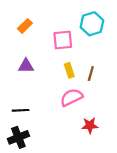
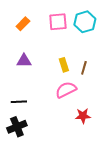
pink square: (63, 40) -> (58, 22), moved

